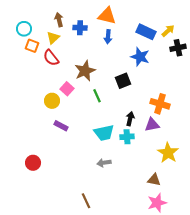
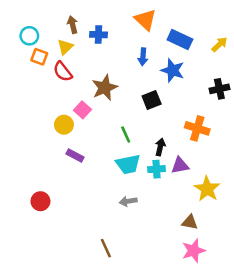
orange triangle: (107, 16) -> (145, 20), moved, turned 30
yellow arrow: (168, 31) -> (219, 44), moved
blue arrow: (108, 37) -> (143, 57), moved
black cross: (178, 48) -> (219, 89), moved
green line: (97, 96) -> (126, 135), moved
purple triangle: (152, 125) -> (180, 165), moved

